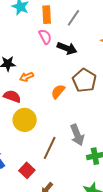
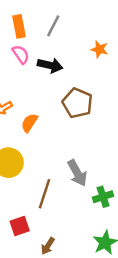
orange semicircle: (58, 91) -> (29, 123), moved
red square: (27, 170) -> (20, 226), turned 35

